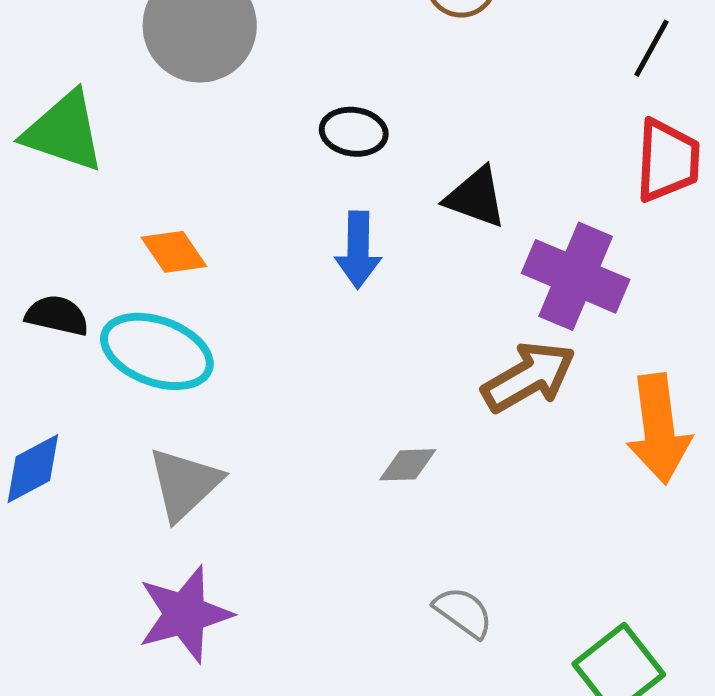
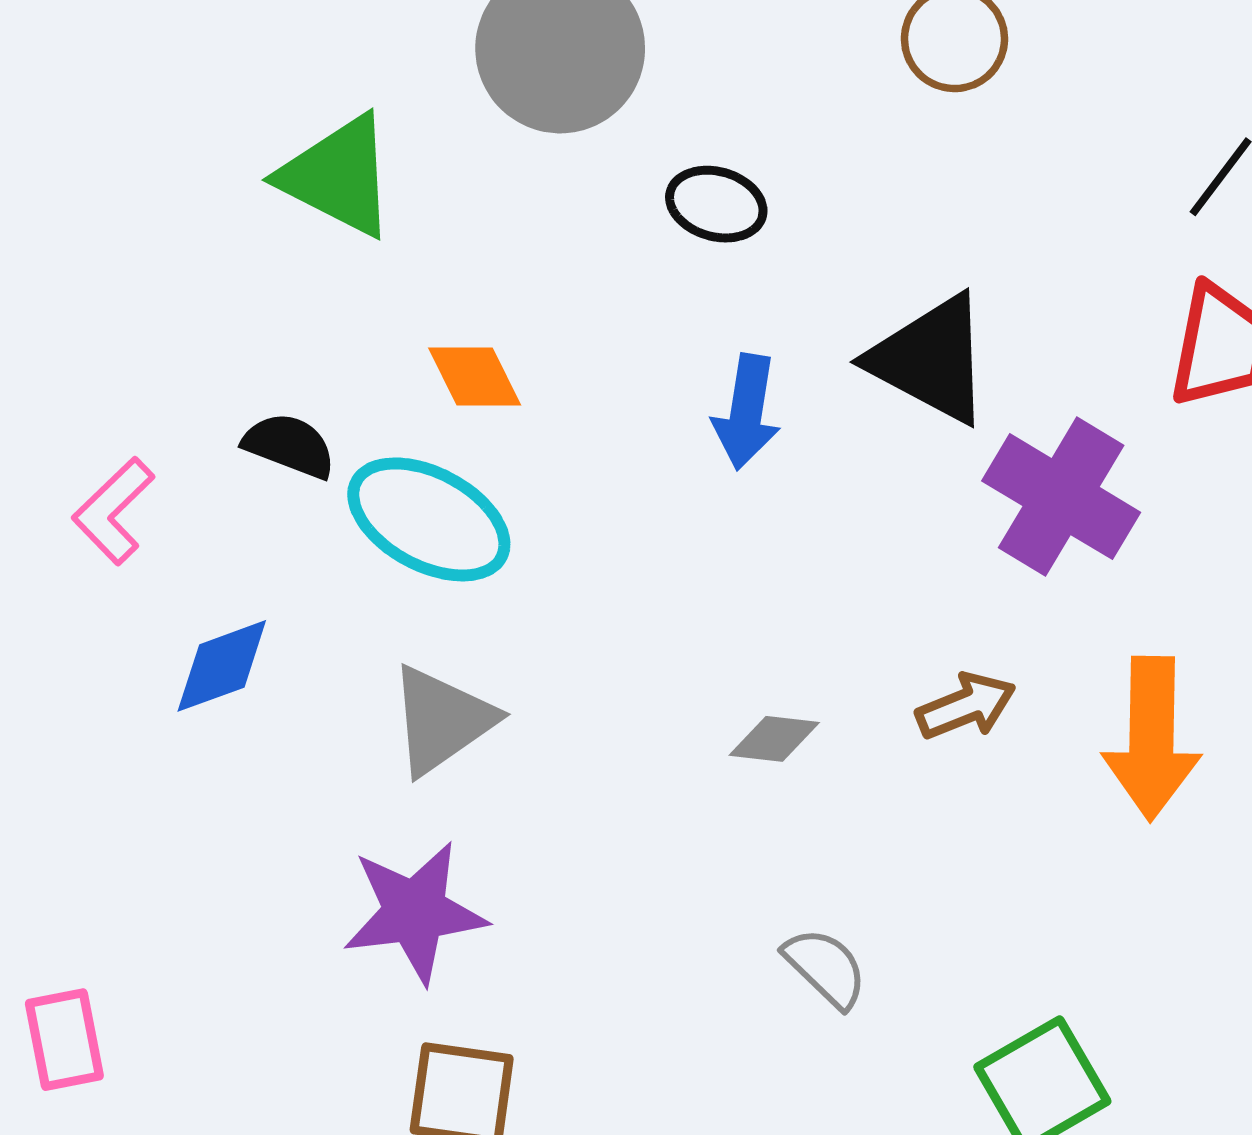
black ellipse: (354, 132) -> (716, 204), moved
black triangle: (476, 197) -> (931, 359), size x1.4
brown arrow: (529, 377) -> (966, 706), moved, size x0.7

